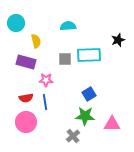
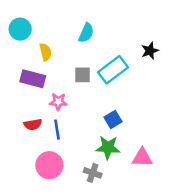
cyan semicircle: (68, 26) -> (86, 33), turned 119
cyan rectangle: (89, 55) -> (113, 70), turned -35
pink circle: (26, 122) -> (49, 165), moved
gray cross: (73, 136) -> (93, 173), turned -32

